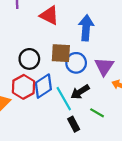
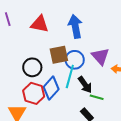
black arrow: (80, 92) -> (85, 85), turned -78
cyan line: (64, 99) -> (70, 77), moved, turned 60
green line: (97, 113) -> (97, 97), moved

